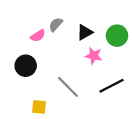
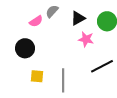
gray line: (68, 87) -> (63, 80), moved, turned 45
yellow square: (39, 107) -> (37, 76), moved

